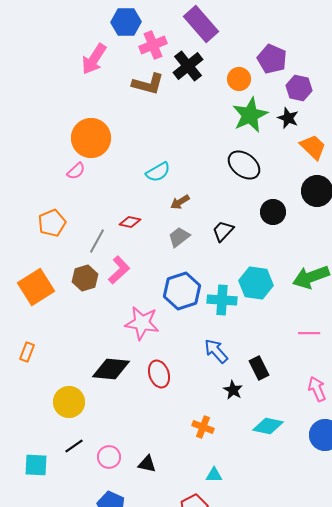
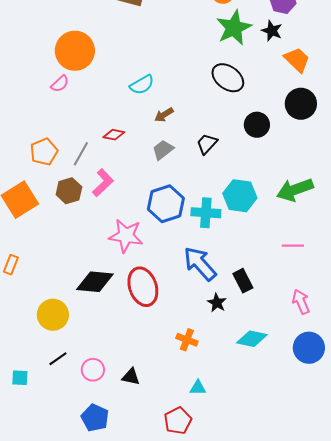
orange pentagon: (52, 223) -> (44, 152), moved
blue arrow: (216, 351) -> (200, 264), size x1.4
red ellipse: (159, 374) -> (143, 287), size x1.4
cyan square: (36, 465) -> (20, 378), size x0.7

